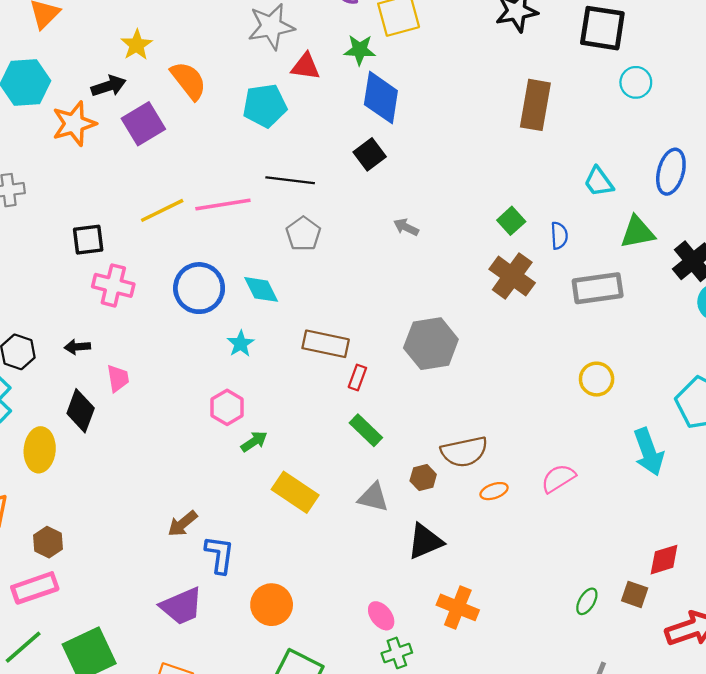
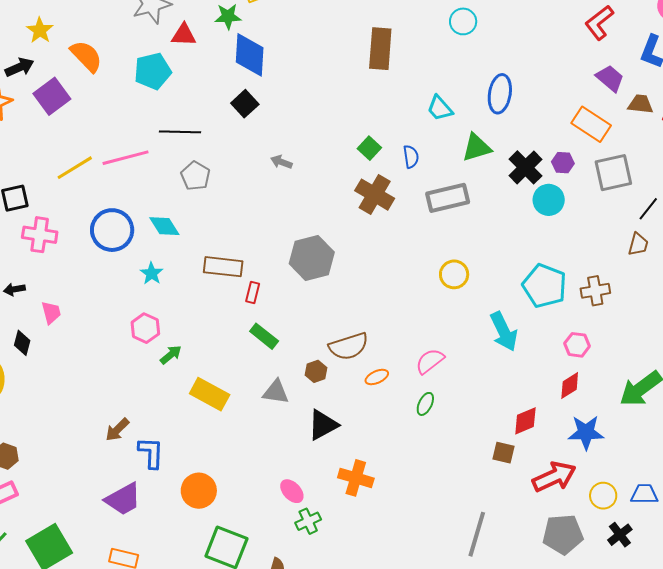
black diamond: (81, 411) -> (22, 343), size x0.7
green ellipse: (587, 601) -> (425, 404), moved

